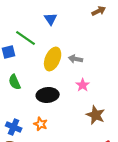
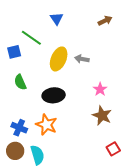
brown arrow: (99, 11) -> (105, 21), moved
pink star: (83, 85) -> (100, 89), moved
orange star: (41, 124) -> (46, 125), size x1.5

